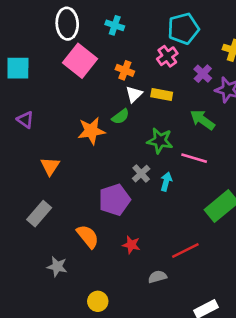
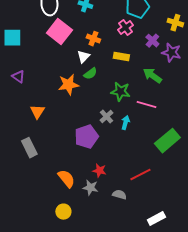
white triangle: (134, 94) -> (83, 57), moved
gray rectangle: (39, 214) -> (29, 148), turned -66
orange semicircle: (88, 236) -> (66, 179), moved
gray star: (57, 267) -> (90, 188), moved
gray semicircle: (157, 277) -> (119, 195), turned 32
yellow circle: (98, 301) -> (63, 212), moved

